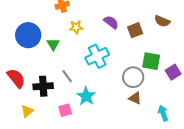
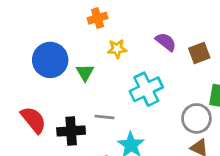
gray line: (67, 76) -> (105, 117), turned -48

